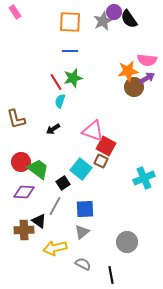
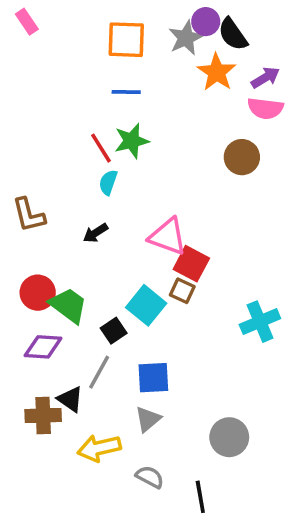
orange star: (128, 71) -> (217, 72), moved, turned -30
purple arrow: (147, 78) -> (265, 78), moved

